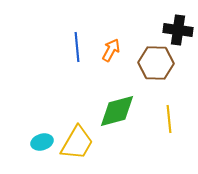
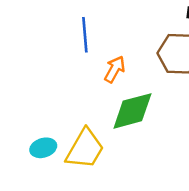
orange arrow: (111, 50) -> (115, 69), moved

